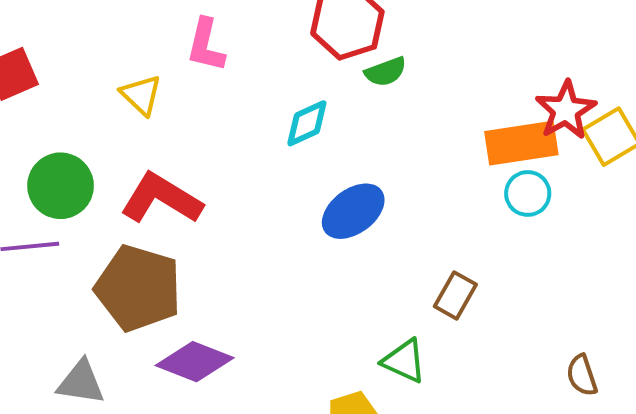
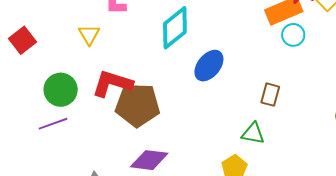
yellow triangle: (141, 95) -> (89, 35), turned 30
cyan diamond: (307, 123) -> (175, 28), size x1.6
brown pentagon: (138, 288) -> (138, 105), moved

